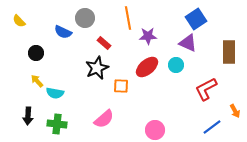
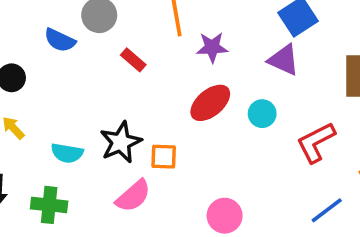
cyan circle: (176, 65) -> (262, 114), moved
black star: (97, 68) -> (121, 142), moved
orange square: (121, 86) -> (164, 157), moved
cyan semicircle: (55, 93) -> (67, 153), moved

